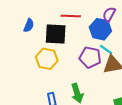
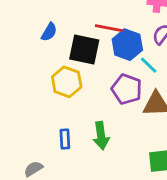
blue hexagon: (100, 29) -> (127, 45), moved
cyan line: (106, 50) -> (149, 65), moved

